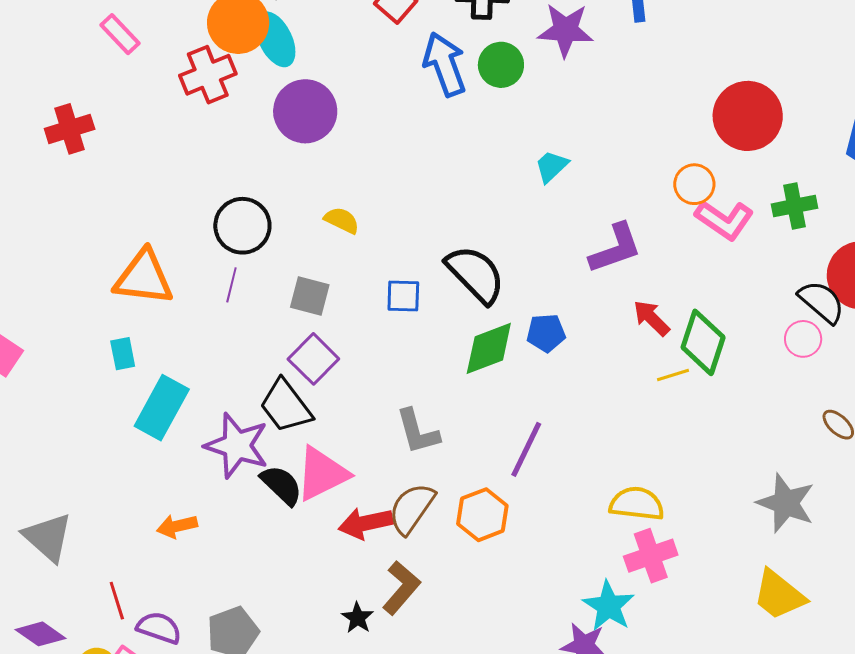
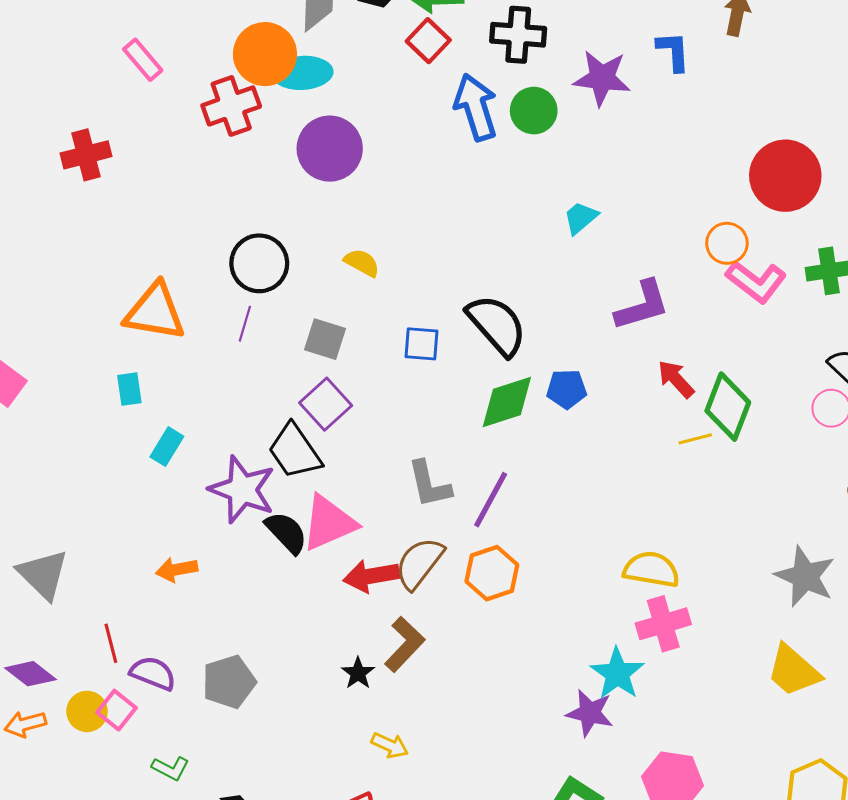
cyan ellipse: (275, 39) -> (303, 73), turned -70
cyan rectangle: (162, 408) -> (167, 447), size x0.6
purple line: (526, 449) -> (491, 500), moved

